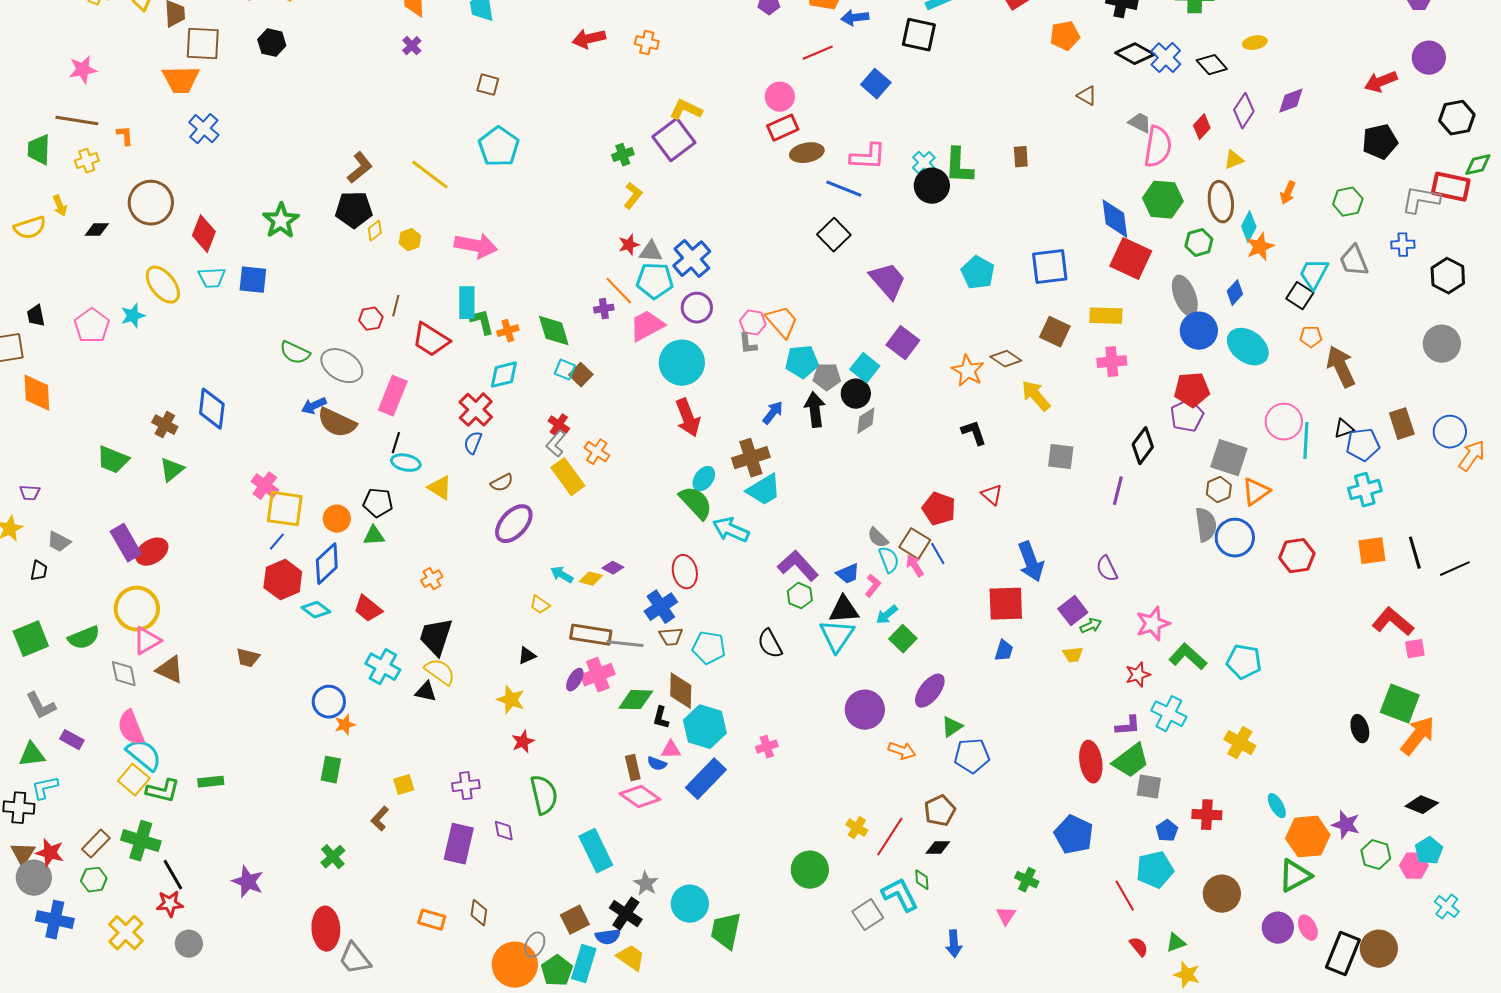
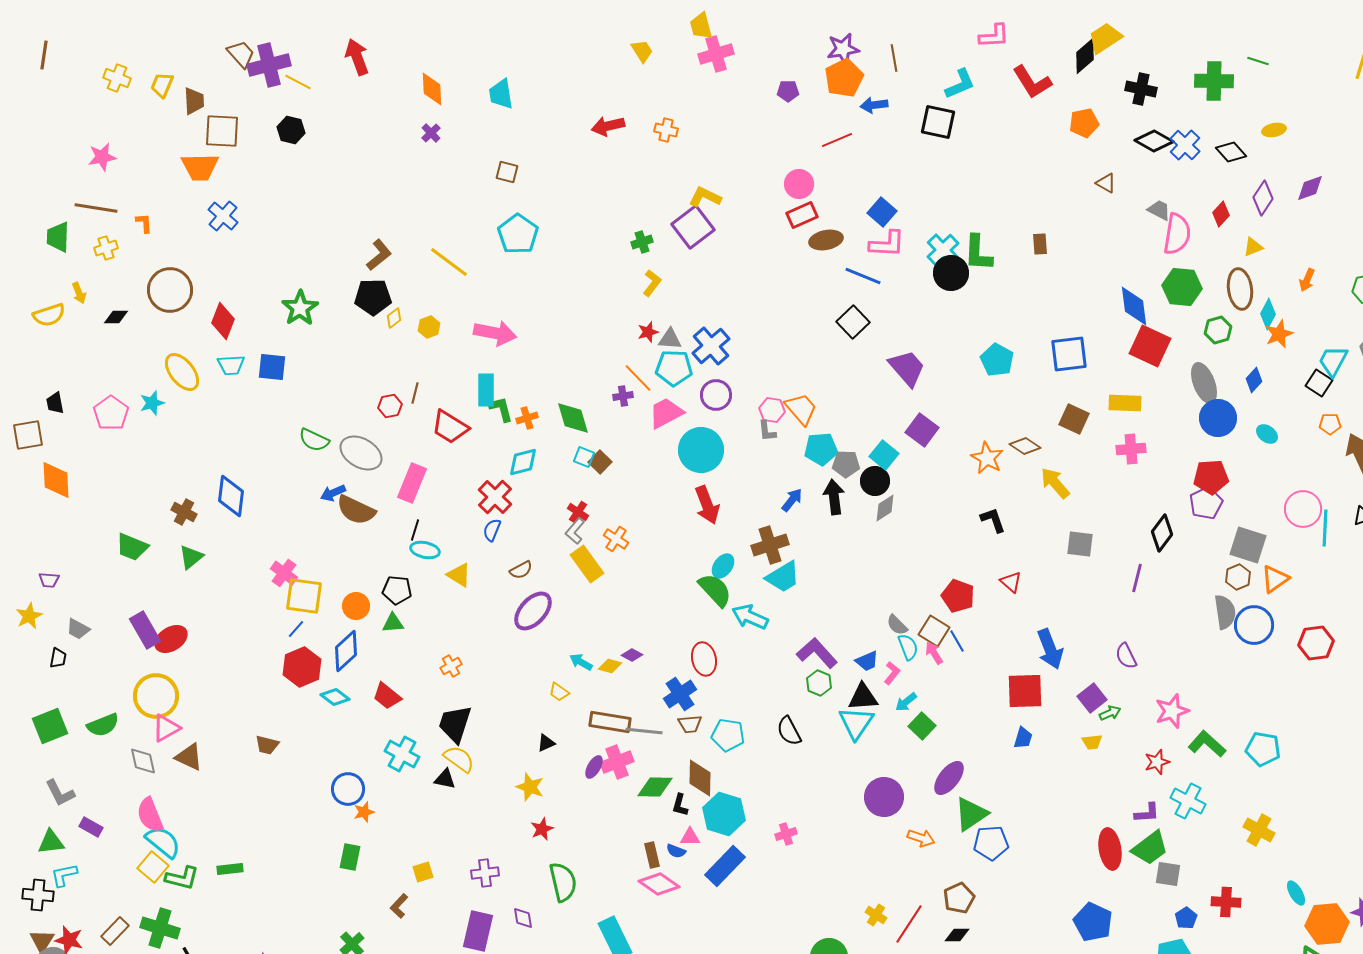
blue square: (876, 84) -> (882, 212), moved
cyan cross: (924, 163) -> (943, 250), size x1.4
cyan ellipse: (1248, 347) -> (1267, 434), size x0.5
green triangle: (952, 727) -> (971, 814), size x1.6

